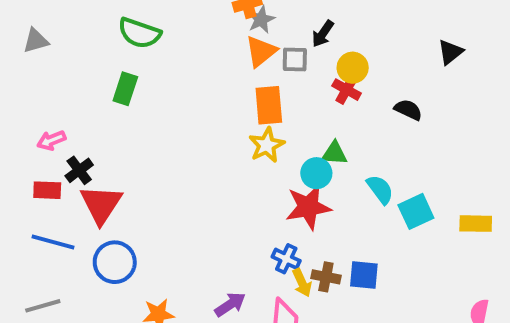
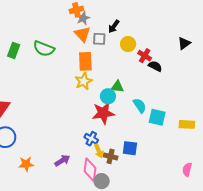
green semicircle: (139, 33) -> (44, 49), moved
orange triangle: (261, 51) -> (82, 34), turned -36
black triangle: (450, 52) -> (184, 43), moved
red cross: (347, 90) -> (145, 56), moved
cyan square: (416, 211) -> (157, 117), turned 36
brown cross: (326, 277) -> (111, 156), moved

